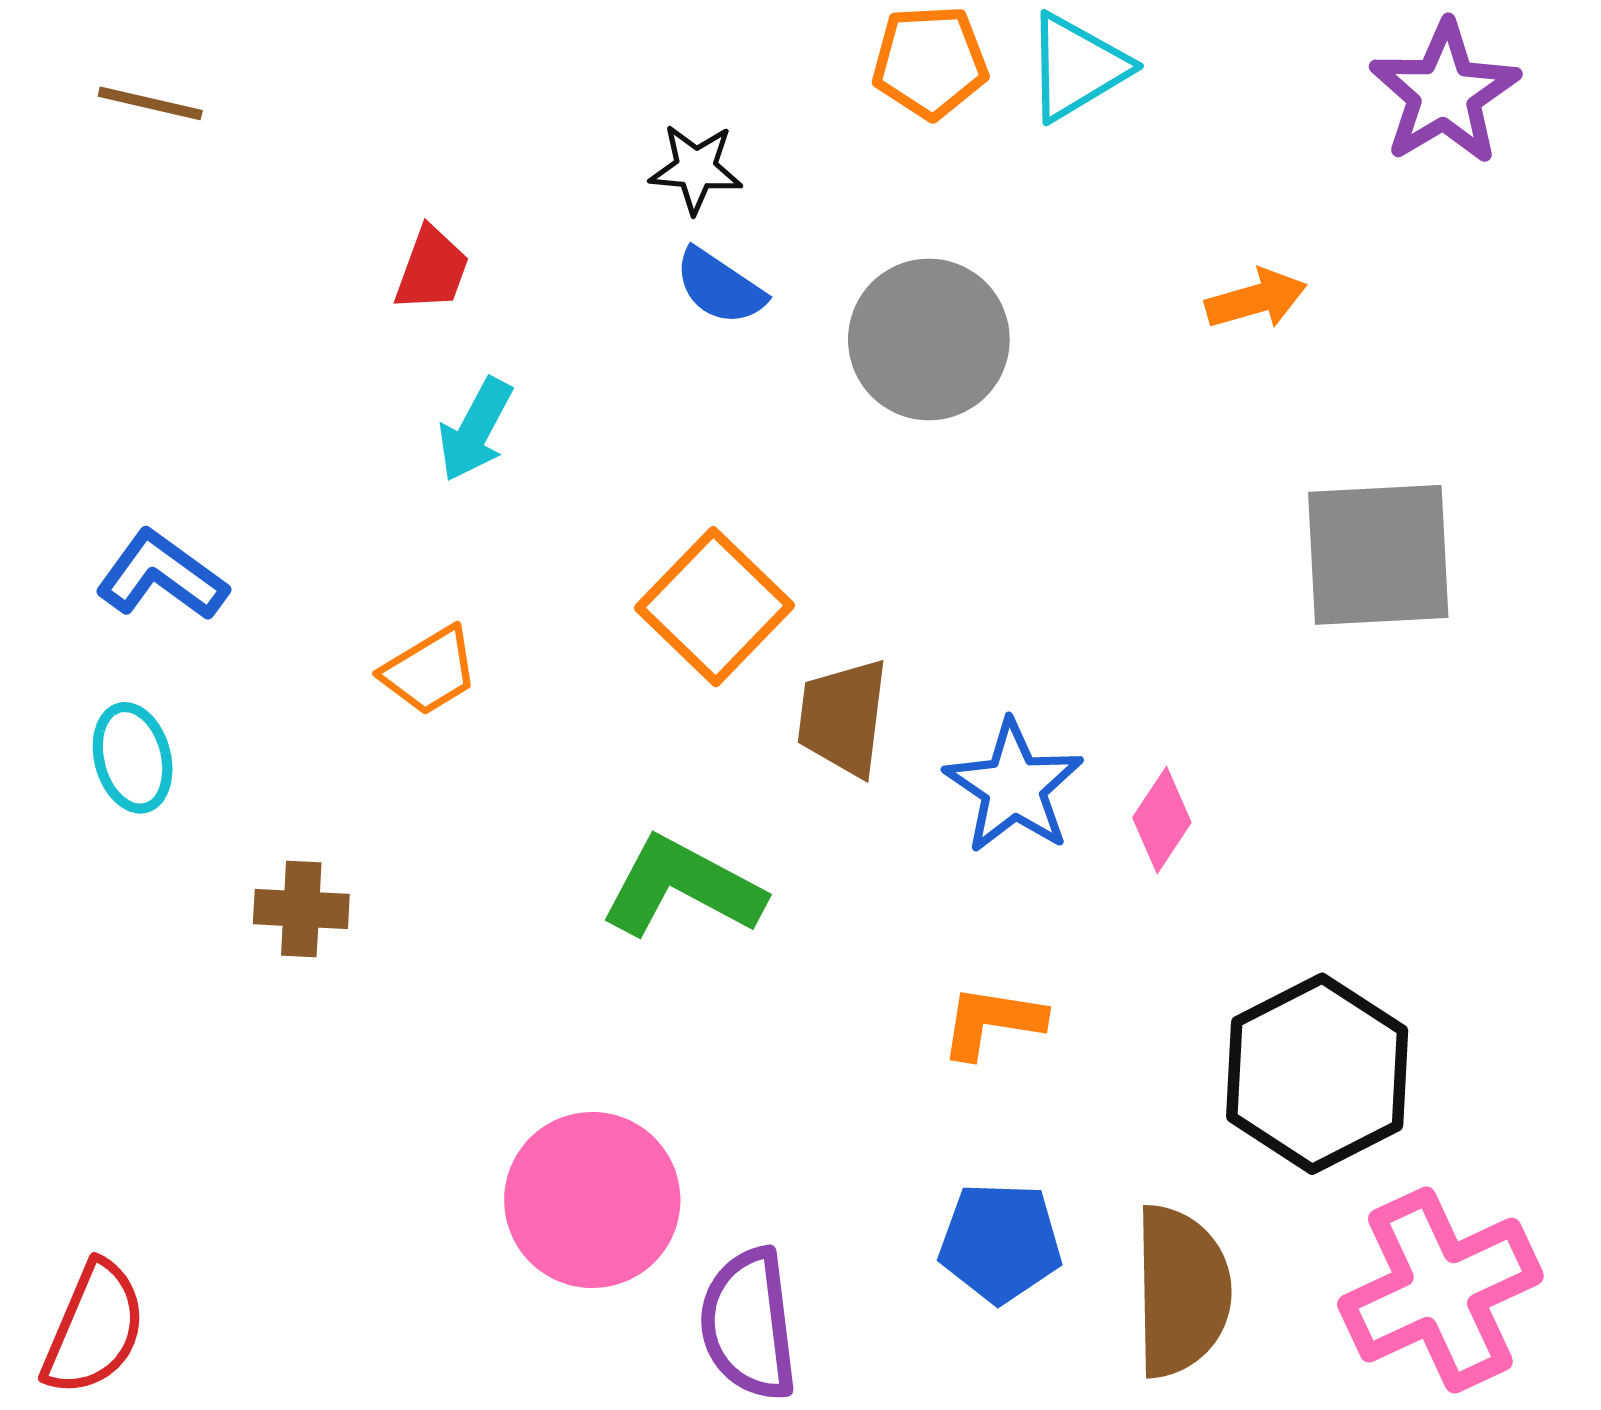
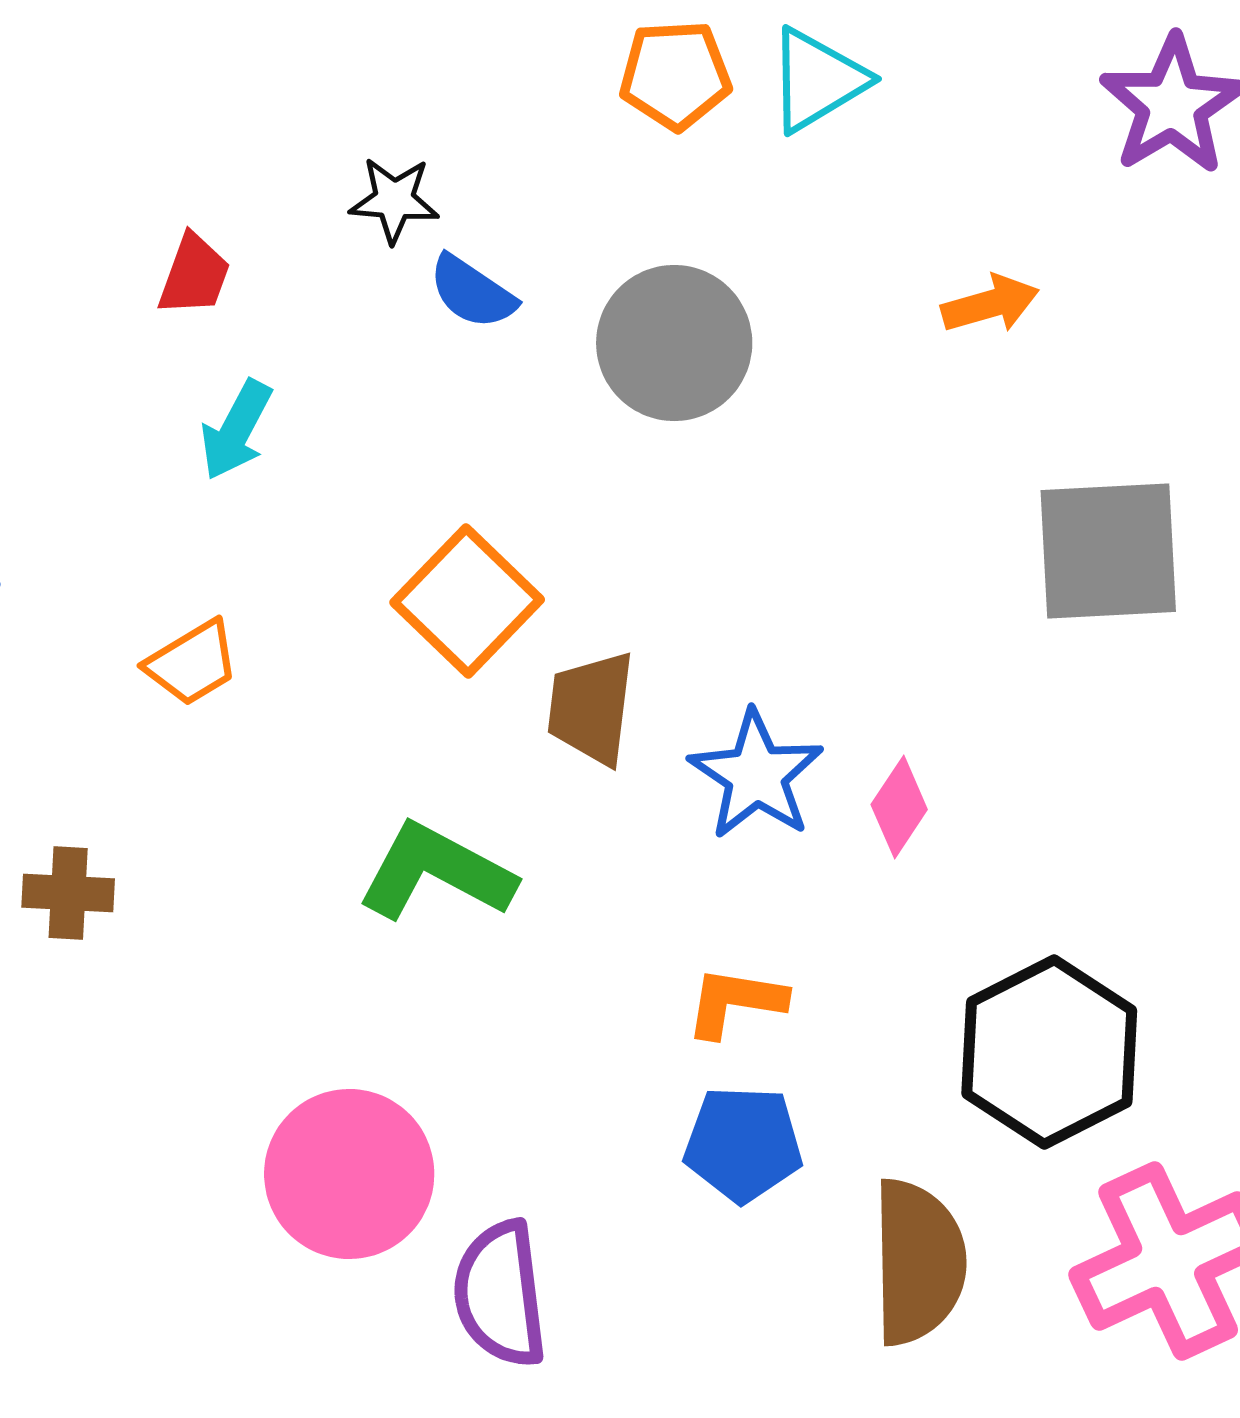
black star: (696, 169) -> (394, 200), moved
blue pentagon: (1000, 1242) -> (743, 1144), moved

